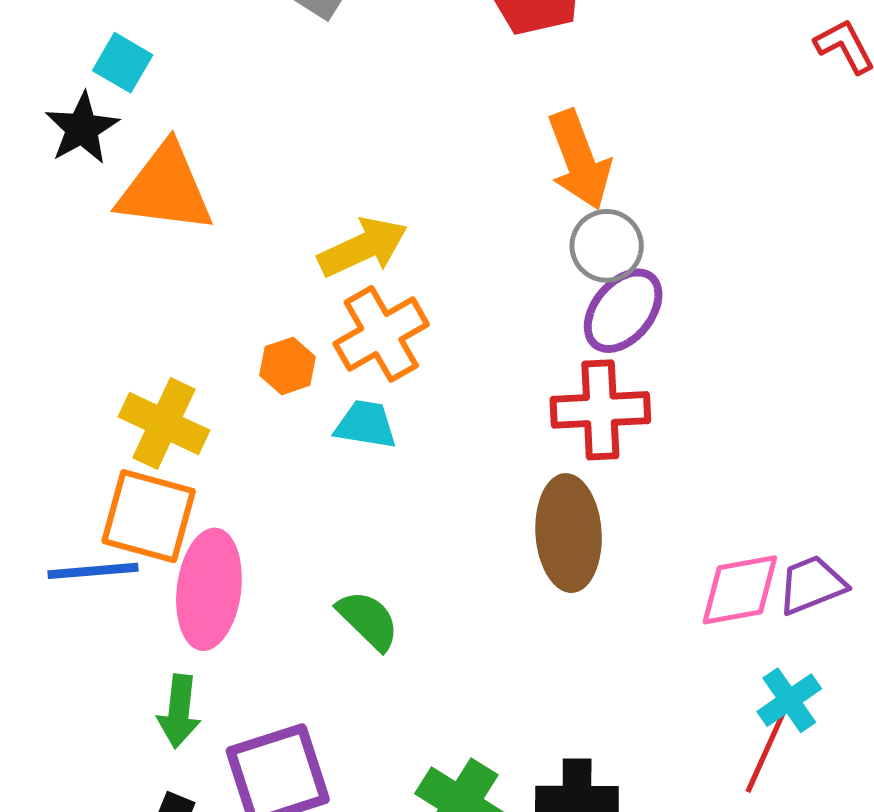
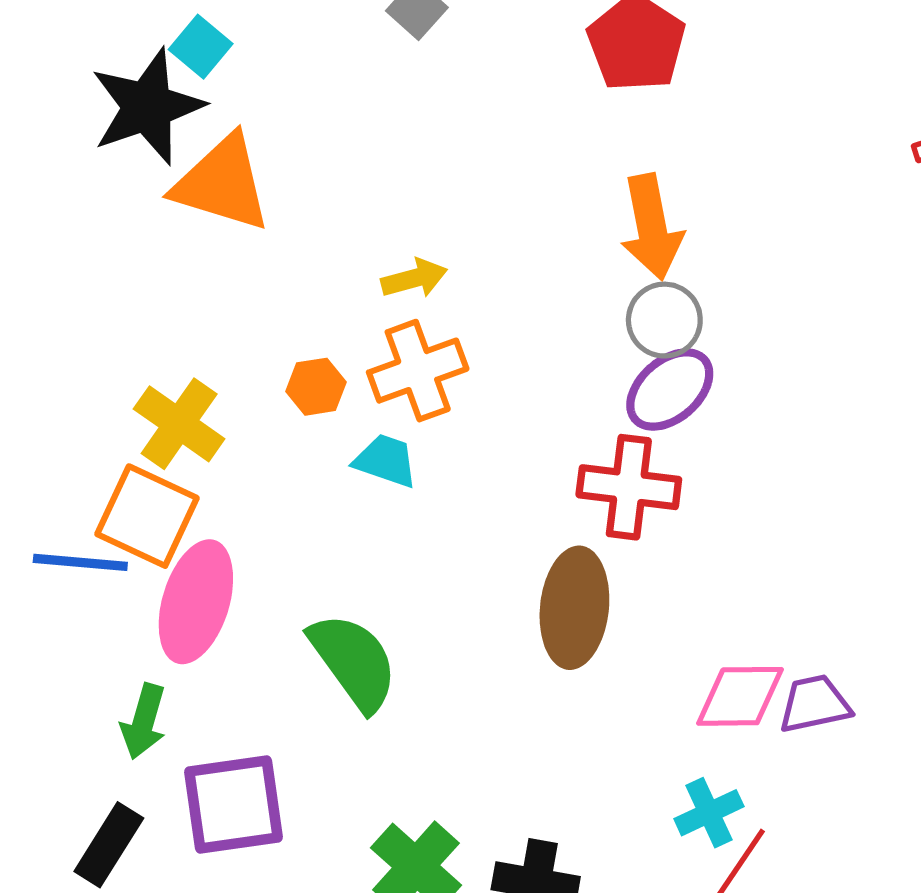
black star: (82, 128) -> (147, 107), size x1.5
yellow arrow: (363, 247) -> (414, 278), size x0.7
green semicircle: (368, 620) -> (354, 662), size x1.5
cyan cross: (789, 700) -> (709, 813), moved

